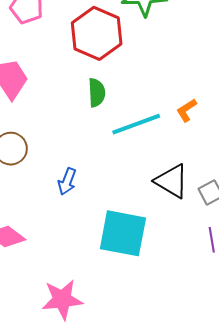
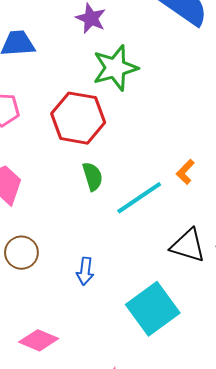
cyan square: (123, 233) -> (153, 309), turned -33

